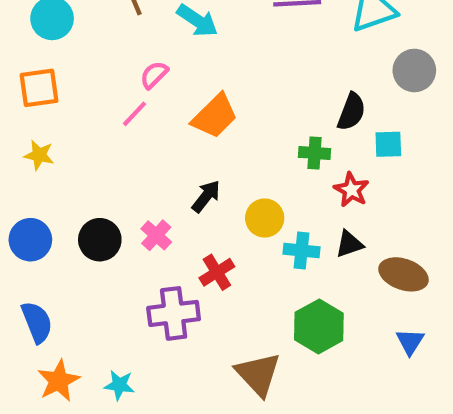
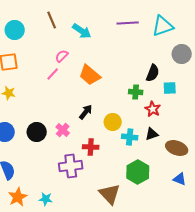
orange trapezoid: (215, 116) -> (90, 75), turned 85
red cross: (217, 272) -> (91, 147), turned 35
blue triangle: (410, 342) -> (180, 179), turned -40

